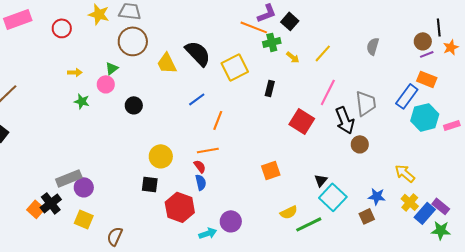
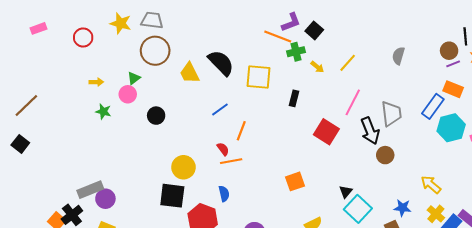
pink rectangle: (18, 19) -> (39, 28), size x0.6
yellow square: (235, 67) -> (258, 77), turned 32
red semicircle: (200, 166) -> (223, 149), moved
black square: (150, 184) -> (172, 196), size x1.5

